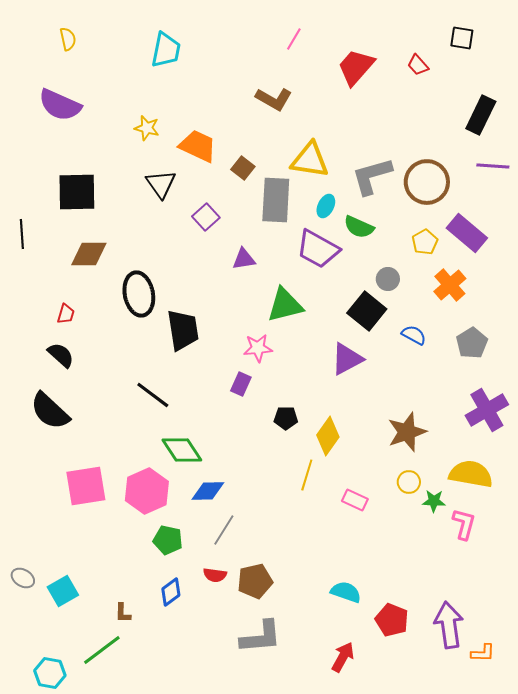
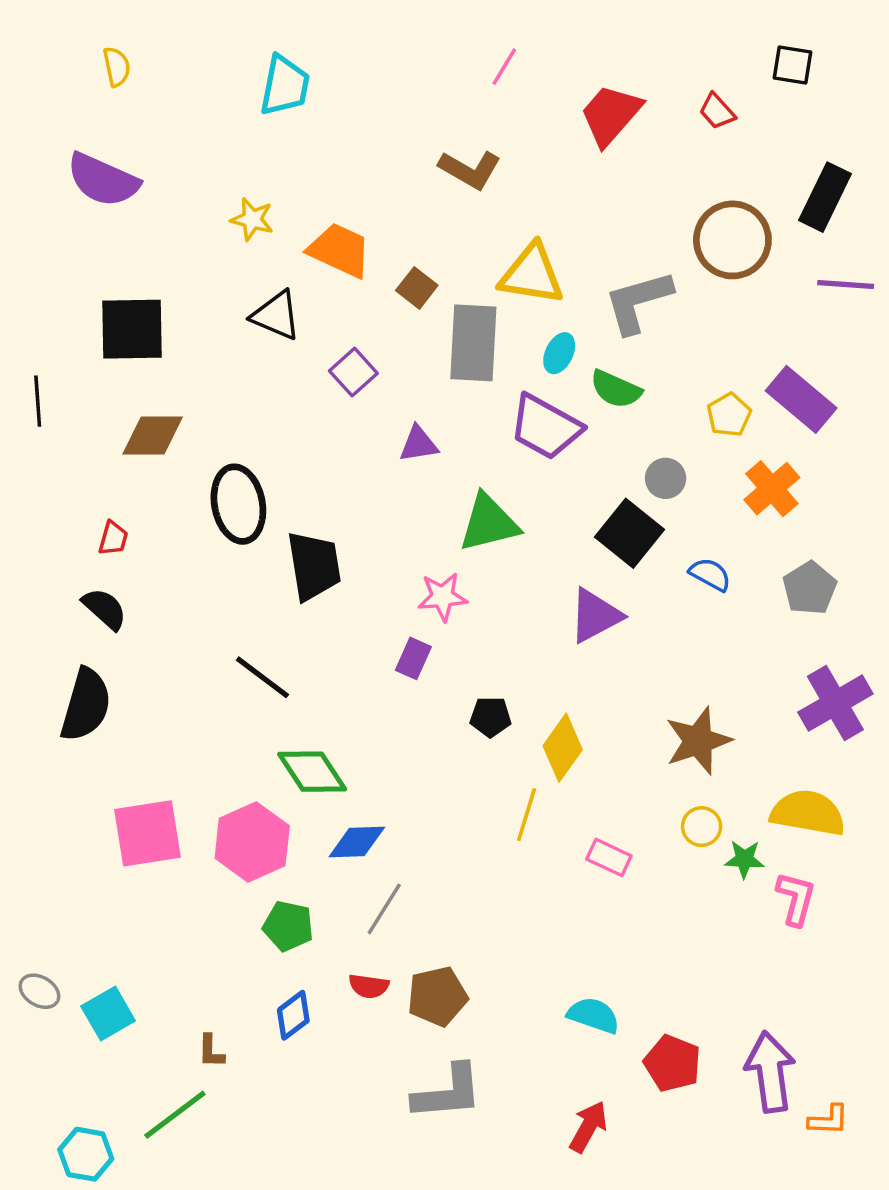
brown circle: (427, 182) -> (732, 240), moved
black triangle: (161, 184) -> (276, 315), turned -32
black semicircle: (50, 411) -> (86, 705), turned -117

